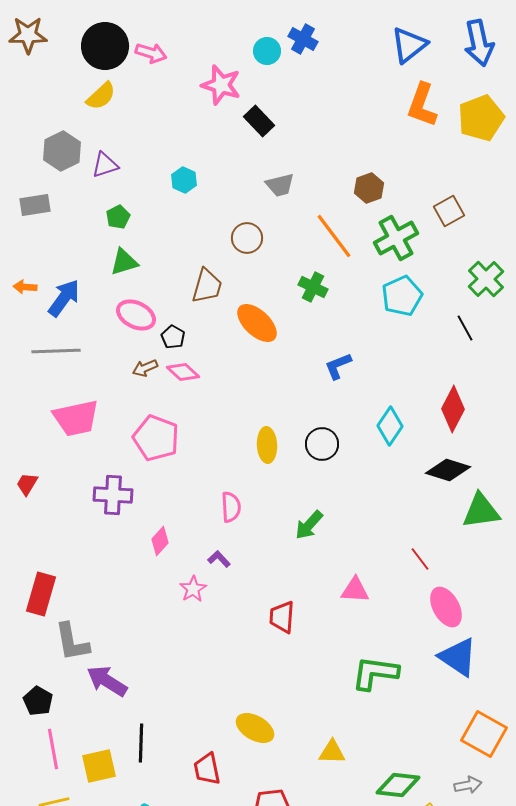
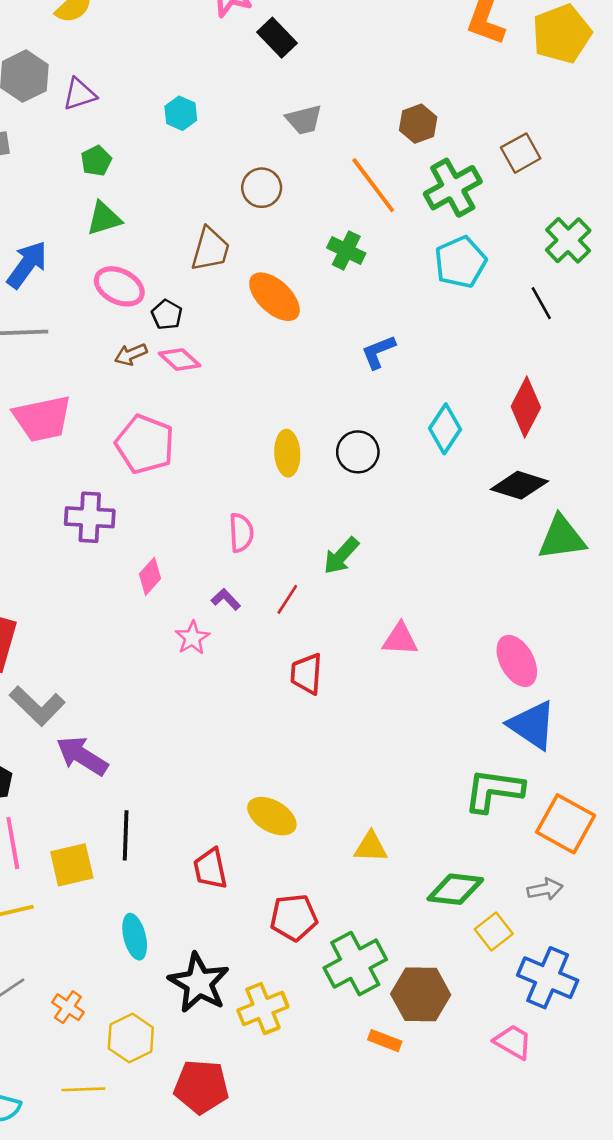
red line: (420, 559) -> (287, 599), moved, turned 70
gray L-shape: (72, 642) -> (37, 706), turned -36
green L-shape: (375, 673) -> (494, 790), moved

